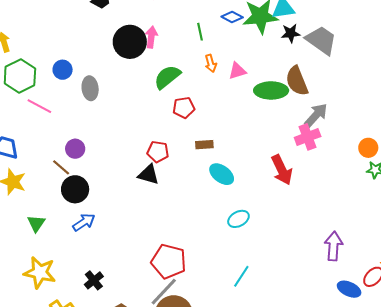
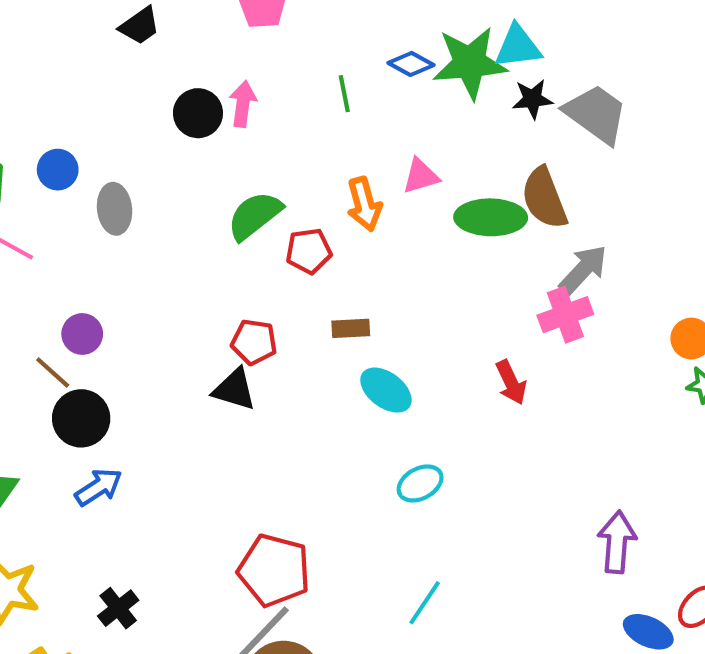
black circle: (130, 42) -> (198, 113), size x0.7
orange arrow: (211, 63) -> (364, 204), moved, size x1.4
green semicircle: (167, 77) -> (255, 216), moved
red arrow: (282, 170) -> (511, 382), size x0.7

